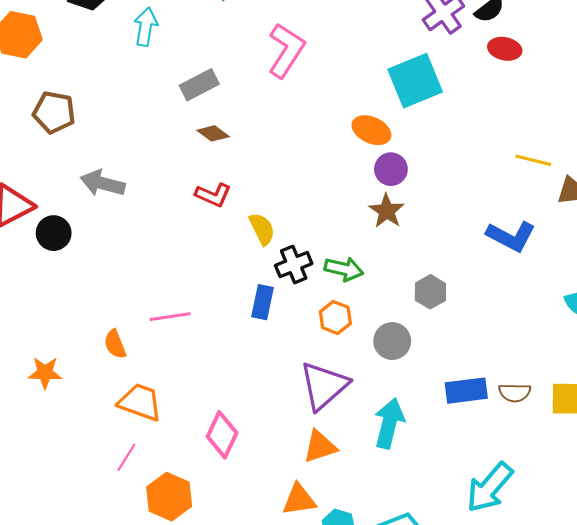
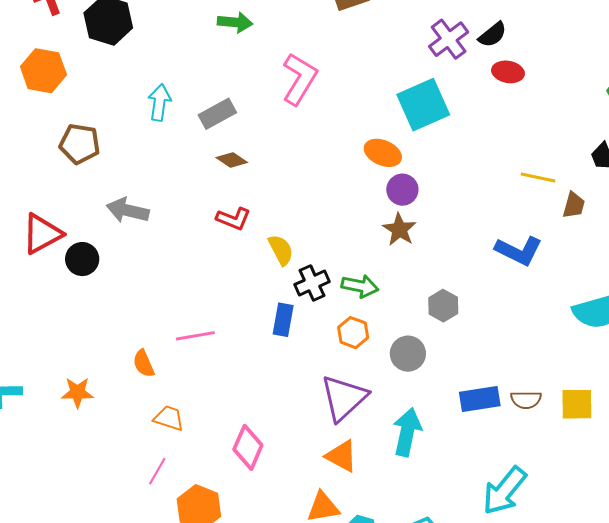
cyan arrow: (146, 27) -> (159, 102), moved
orange trapezoid: (140, 402) -> (169, 418), size x0.7
orange triangle: (320, 447) -> (342, 456), turned 48

